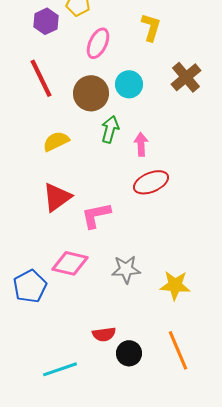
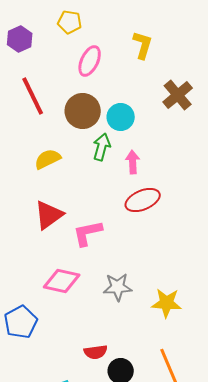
purple hexagon: (46, 21) -> (20, 39), moved
cyan circle: (129, 84) -> (121, 117), moved
blue pentagon: (30, 286) -> (21, 322), moved

